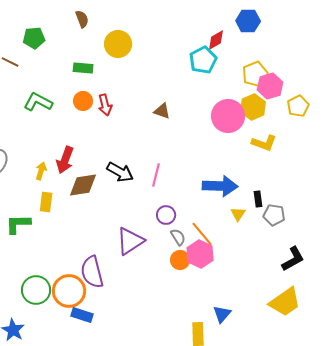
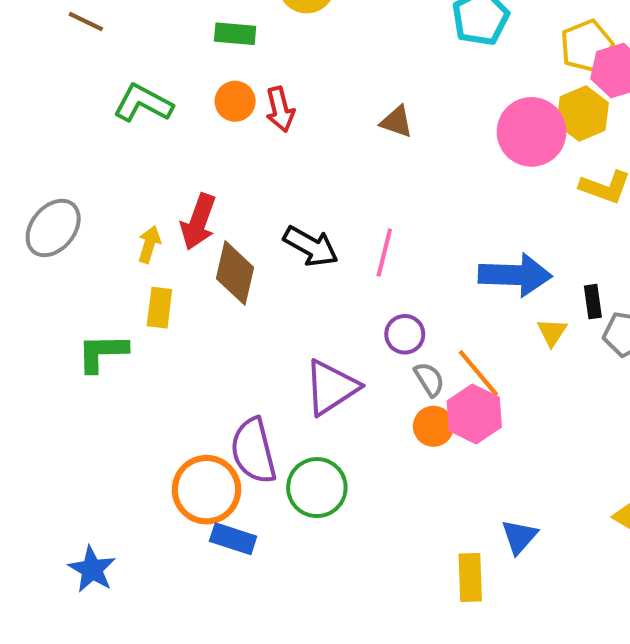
brown diamond: (83, 185) -> (235, 273), turned -68
green circle: (36, 290) -> (317, 488), moved

